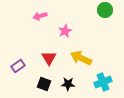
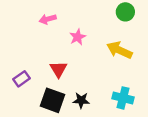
yellow arrow: (81, 58) -> (119, 50), moved
cyan cross: (103, 82) -> (123, 98), turned 36
black square: (44, 84) -> (52, 100), size x1.5

